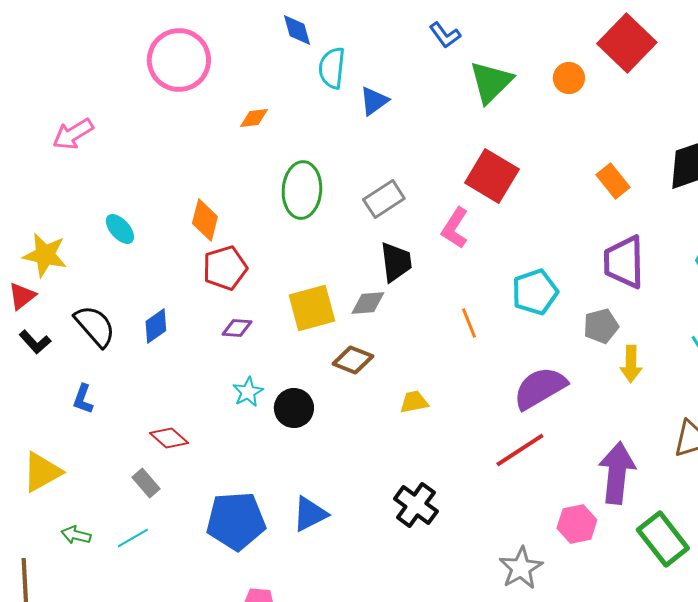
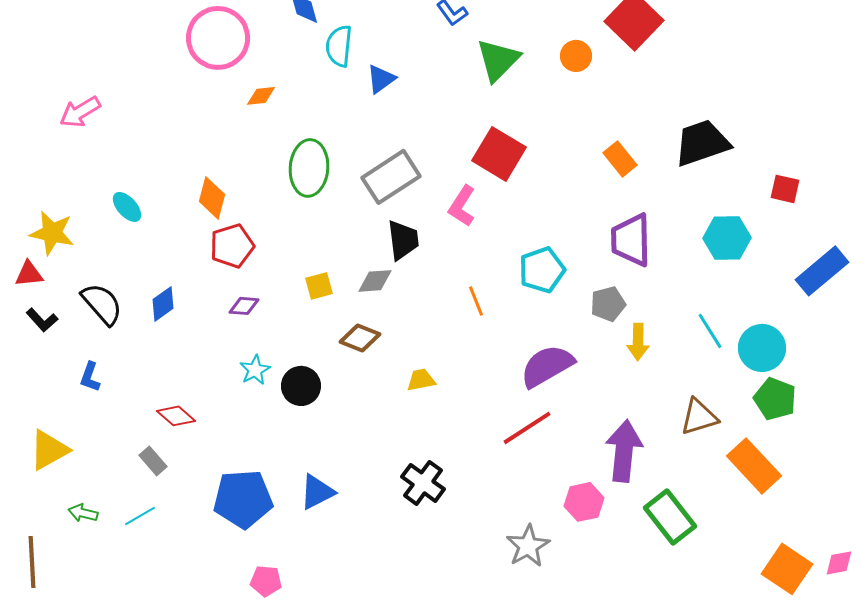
pink circle: (179, 60) -> (218, 38), moved
gray rectangle: (384, 199) -> (391, 177), size x1.4
red triangle: (22, 296) -> (29, 274), turned 32
yellow square: (312, 308) -> (319, 286), size x0.6

